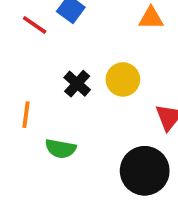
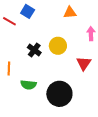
black circle: (145, 171) -> (59, 94), moved

